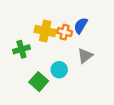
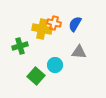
orange cross: (65, 32) -> (54, 23), moved
gray triangle: (85, 56) -> (79, 52), turned 42

